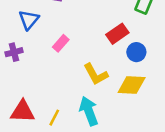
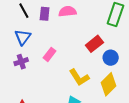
purple cross: (14, 52) -> (21, 62), moved
yellow diamond: (132, 85) -> (108, 84), turned -45

